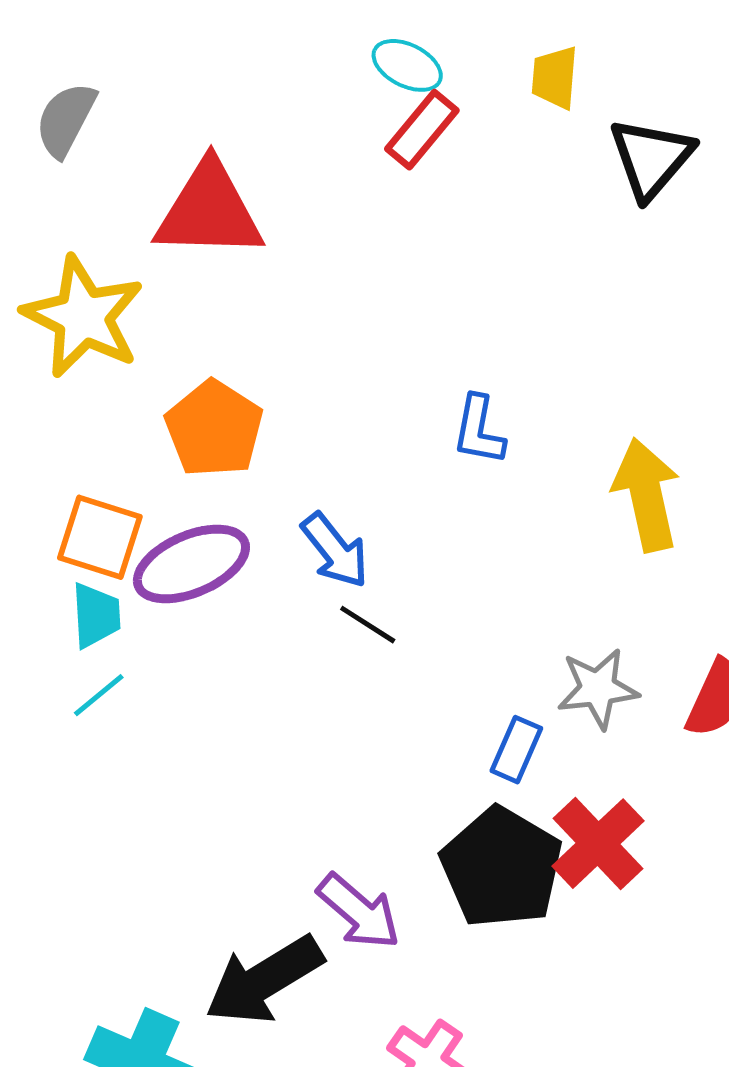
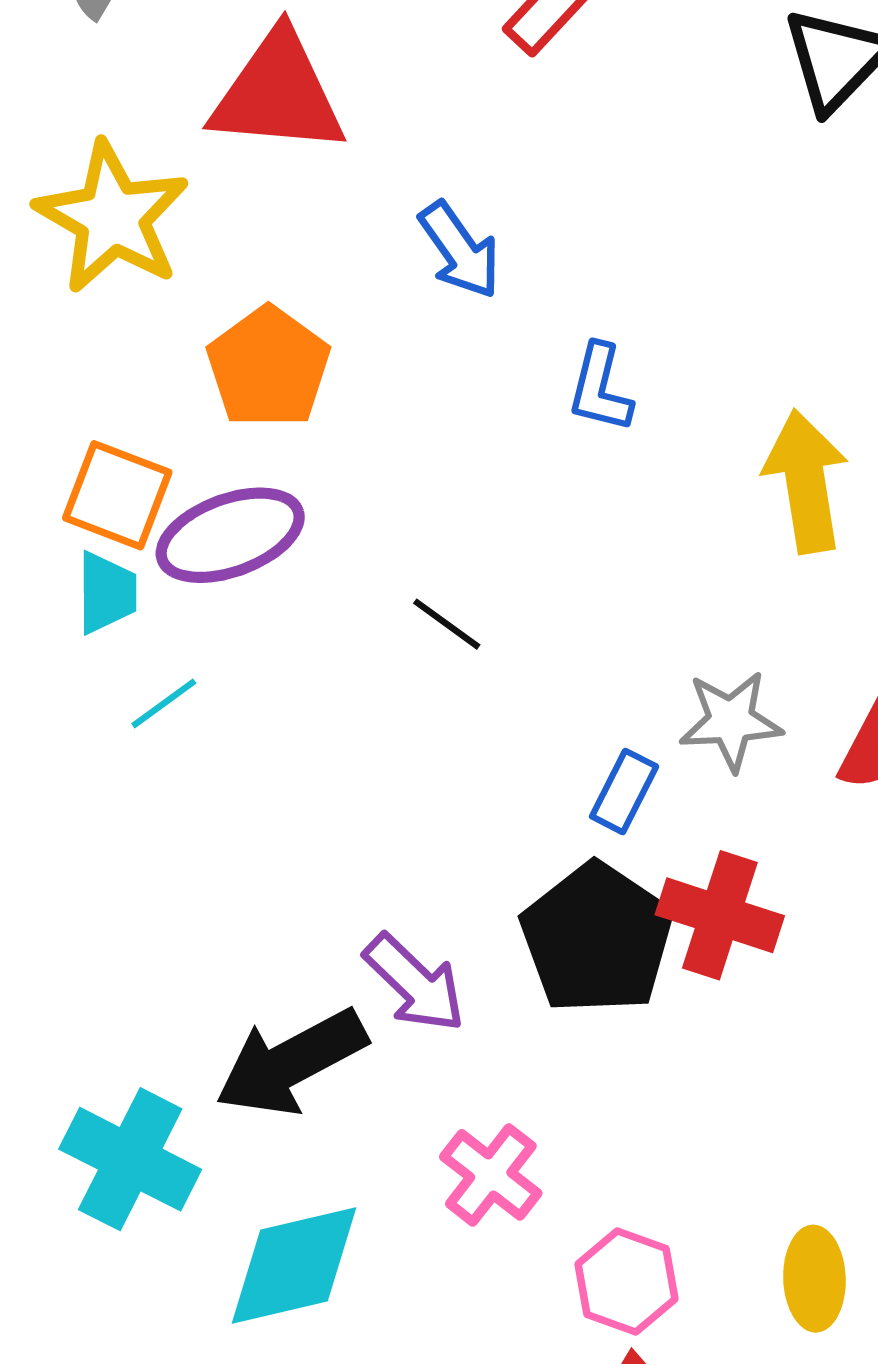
blue arrow: (335, 550) -> (460, 250), moved
cyan line: (99, 695) -> (164, 703), moved
red cross: (598, 844) -> (720, 915), turned -32

